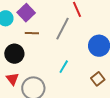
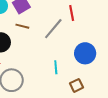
cyan line: (64, 67) -> (56, 67), moved, turned -48

